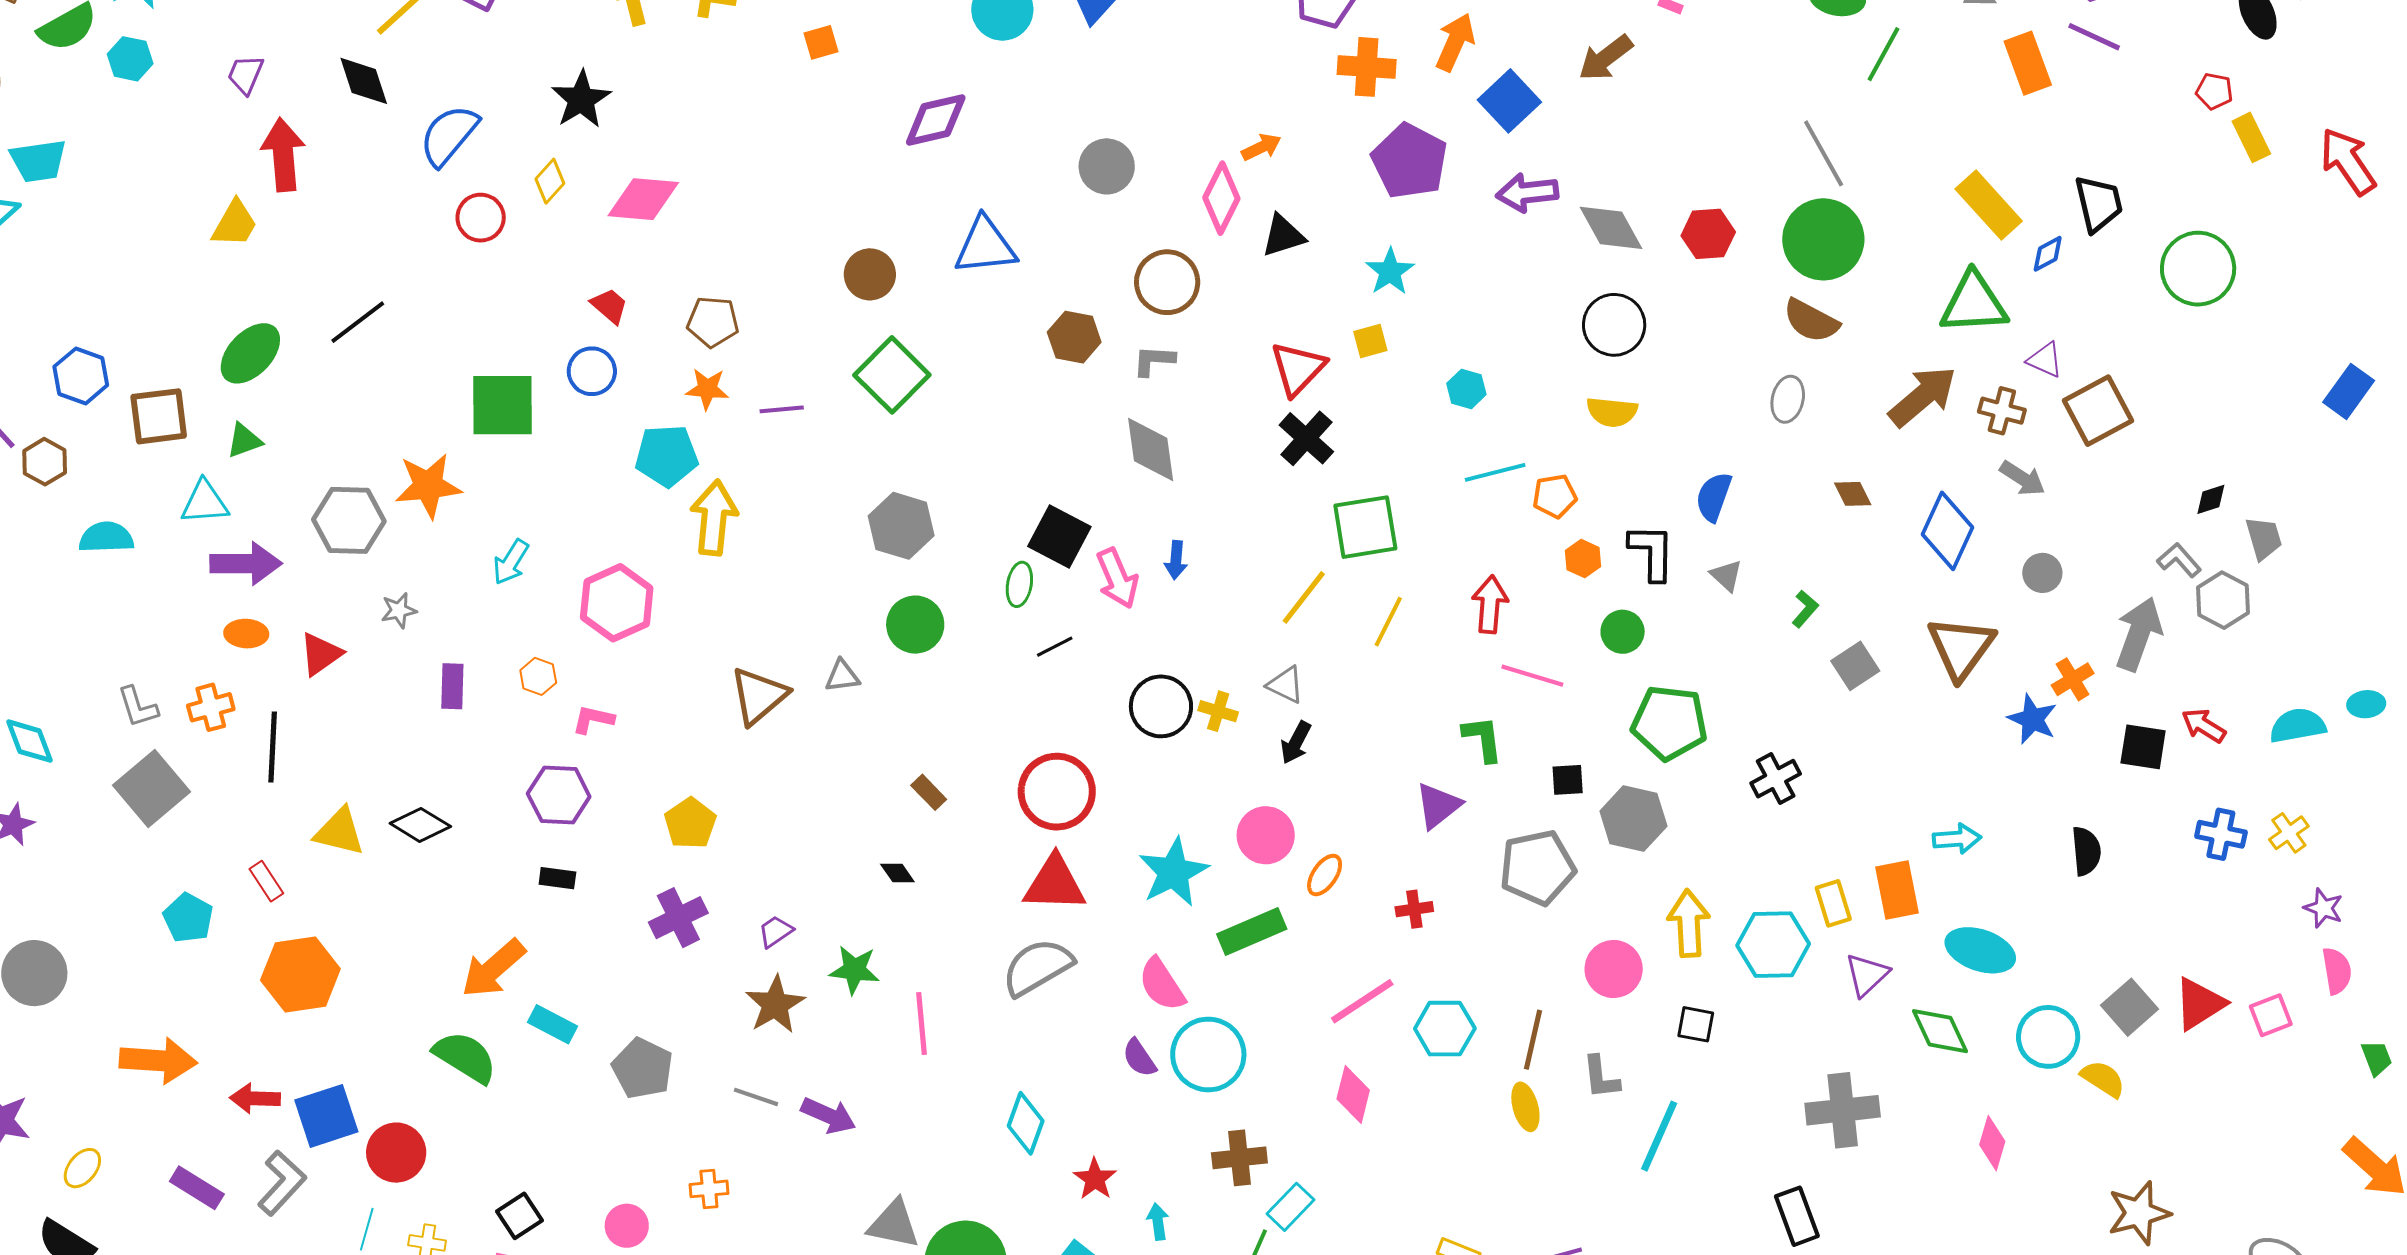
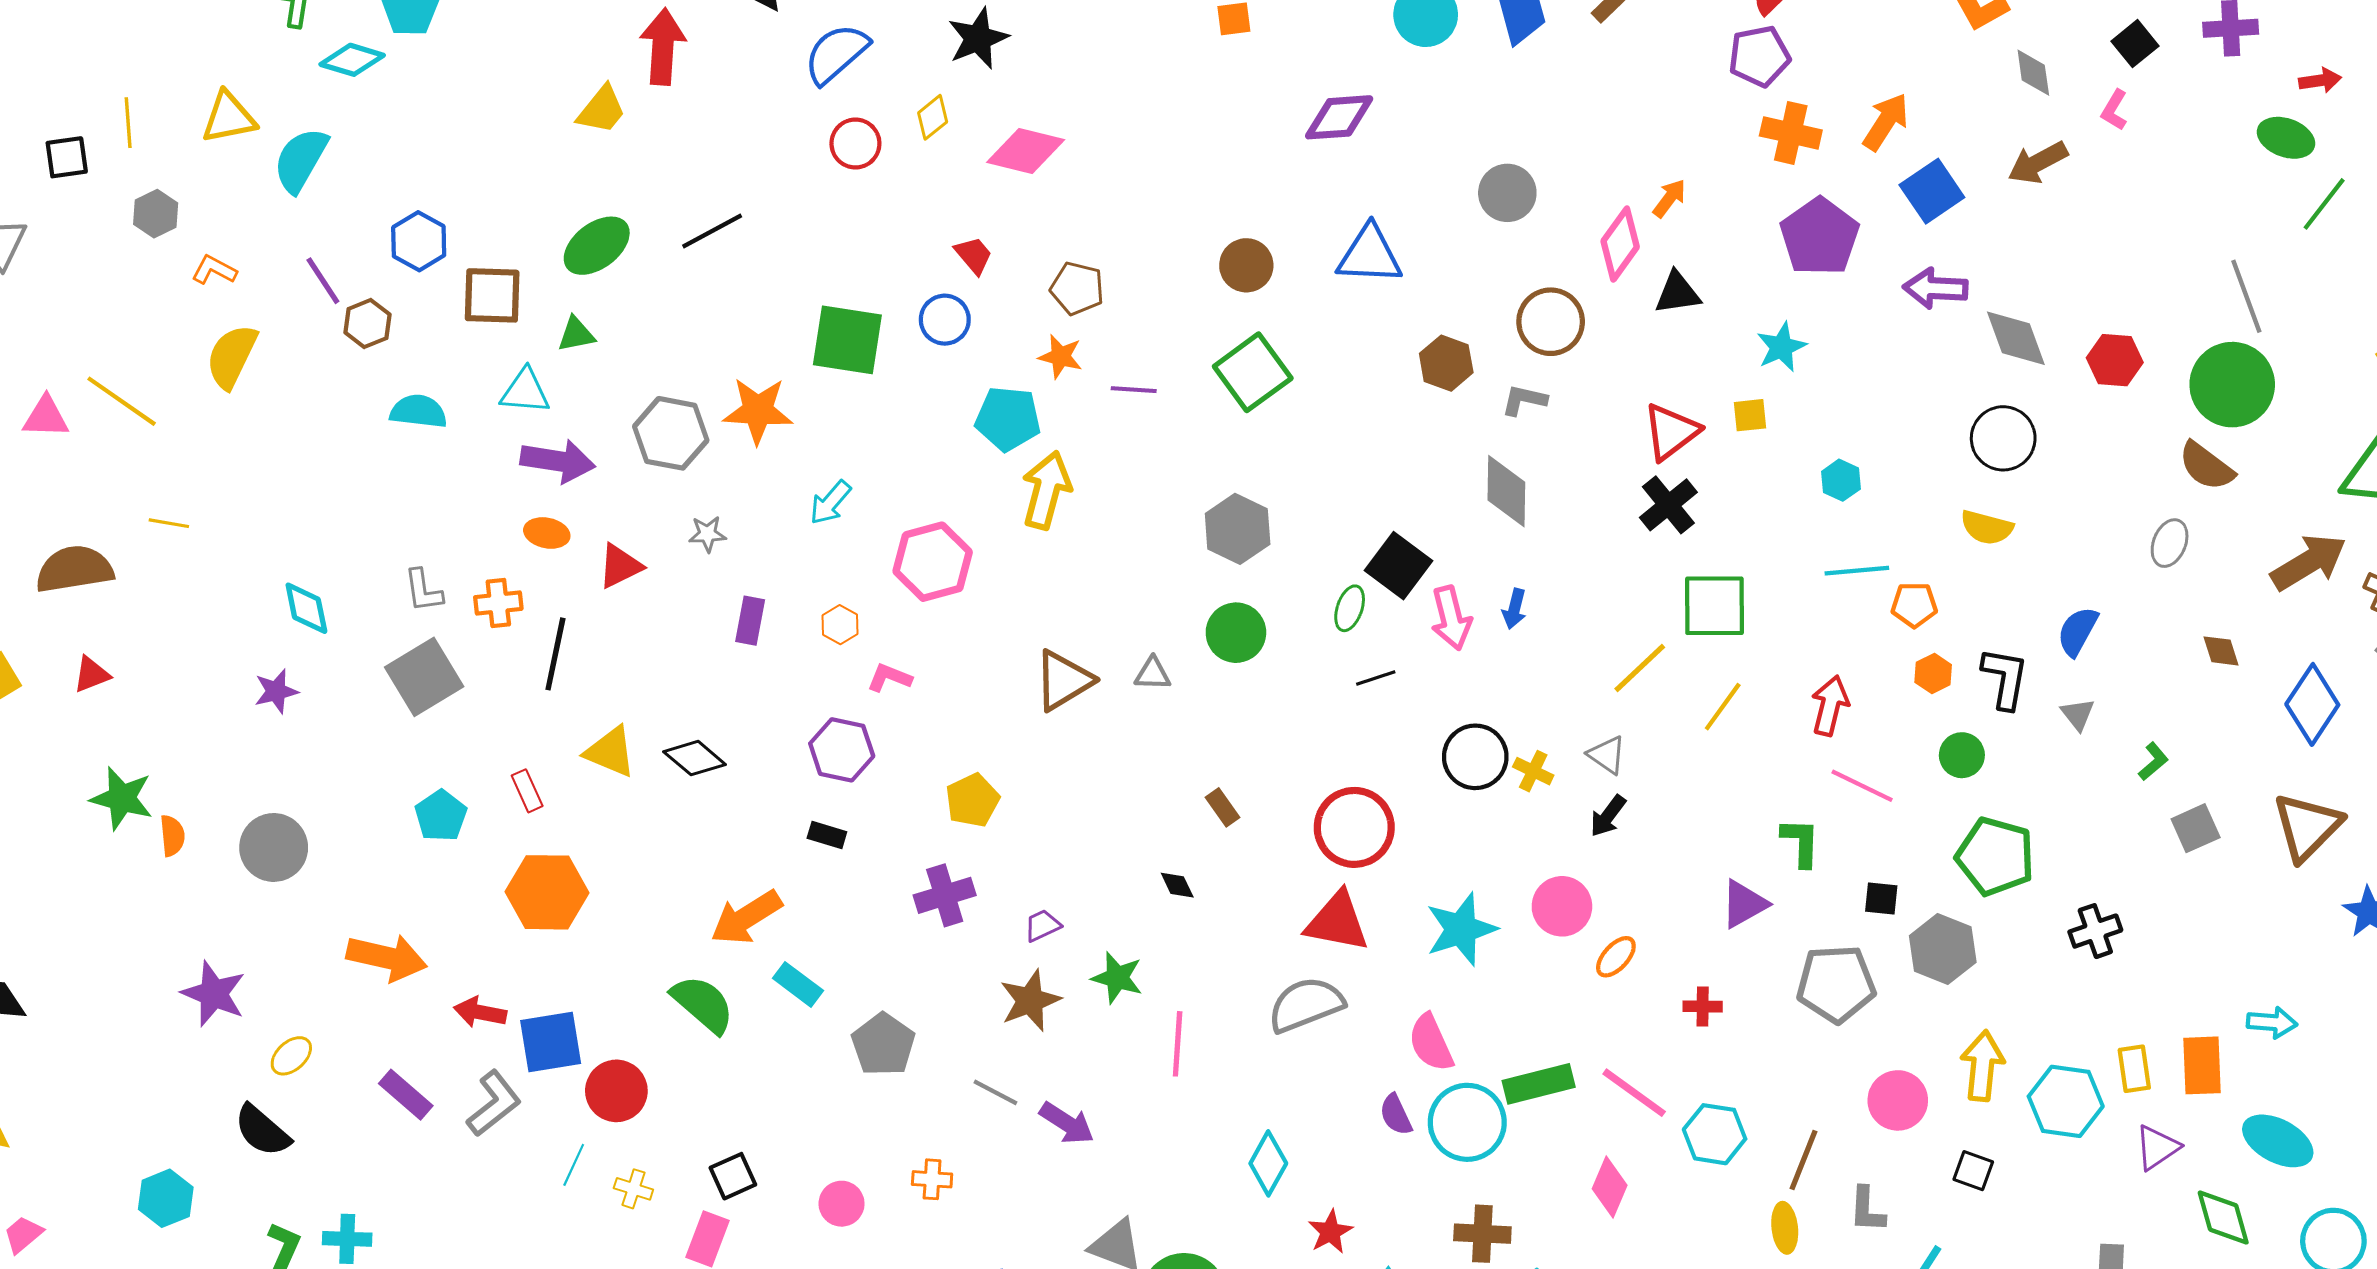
orange arrow: (1261, 147) -> (1669, 198), turned -36
green rectangle: (1252, 932) -> (1539, 1084), moved
pink line: (1362, 1001) -> (1634, 1093), turned 60

